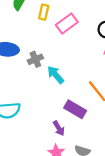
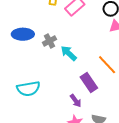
purple rectangle: (75, 109) -> (89, 83), turned 30

